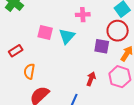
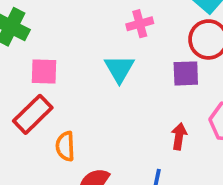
pink square: (45, 32) -> (44, 72), moved
red rectangle: (16, 51) -> (33, 114), size x1.5

